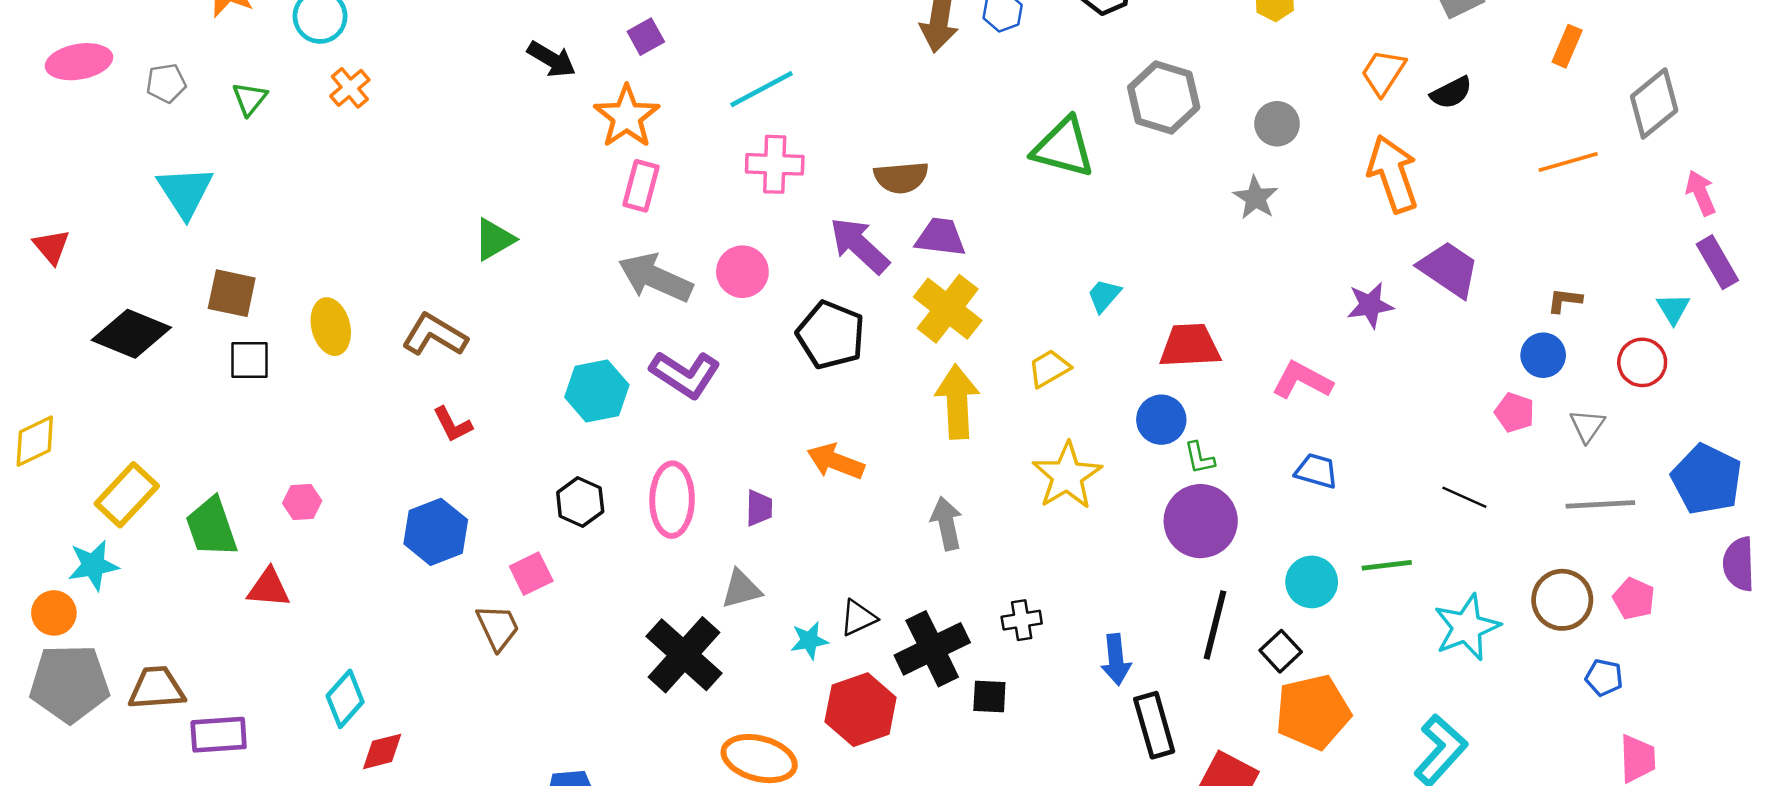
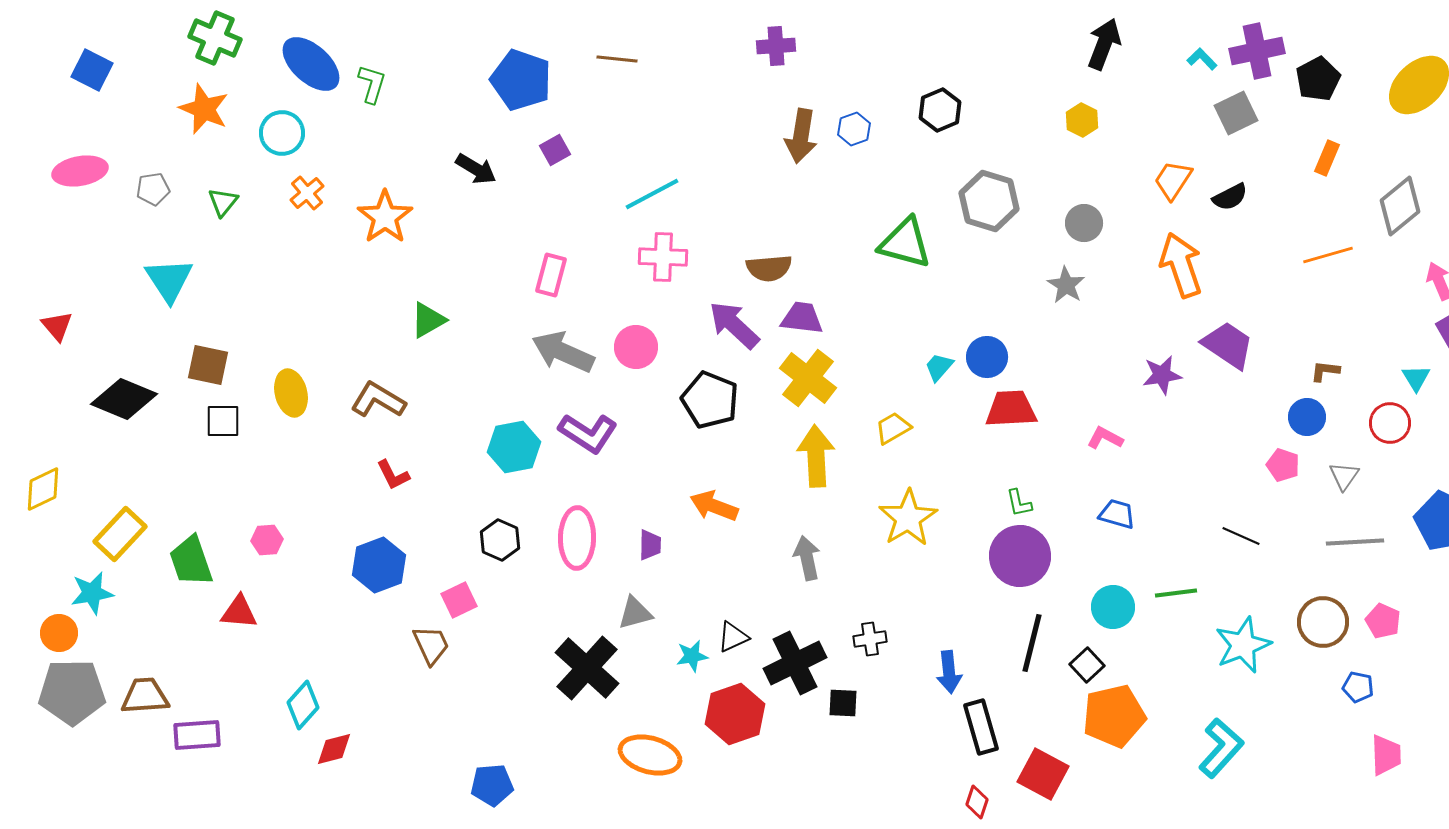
orange star: (627, 117) -> (385, 217), moved
pink L-shape: (1302, 380) -> (1105, 438), size x0.7
blue circle: (1161, 420) -> (987, 357), moved

